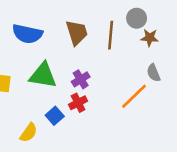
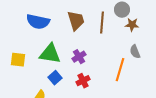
orange line: (134, 96) -> (120, 70), turned -30
red cross: (78, 103) -> (83, 81), moved
blue square: (55, 116) -> (55, 78), moved

